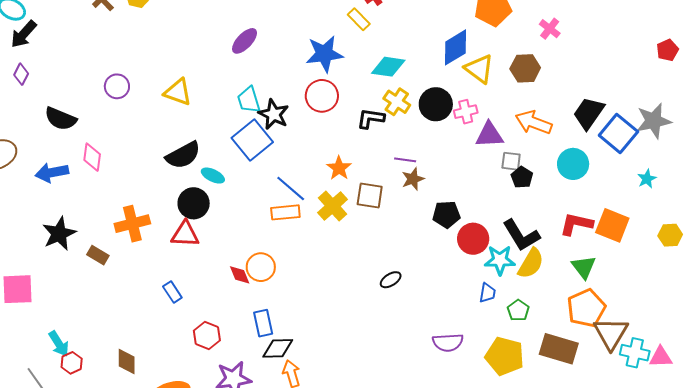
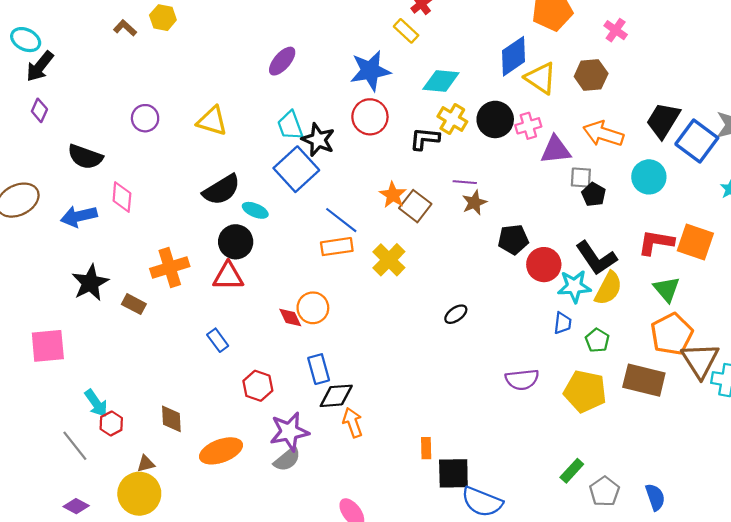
brown square: (370, 195) -> (415, 206), moved, turned 32
yellow cross: (333, 206) -> (389, 260), moved

